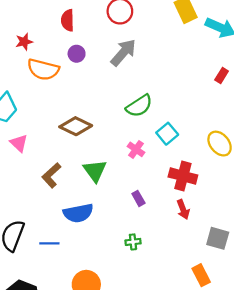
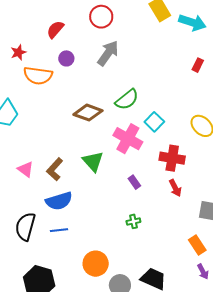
red semicircle: (68, 20) -> (55, 29), turned 48
brown diamond: (76, 126) -> (88, 113), moved
pink triangle: (19, 143) -> (26, 169), moved
pink cross: (136, 149) -> (128, 139), size x1.8
blue semicircle: (78, 213) -> (59, 201), moved

